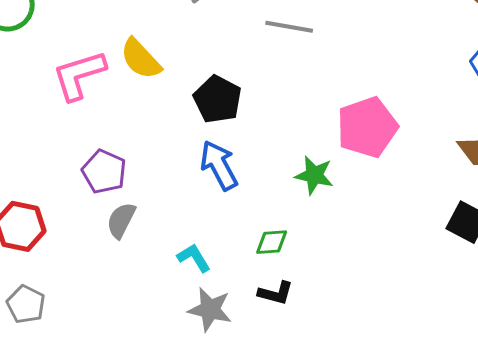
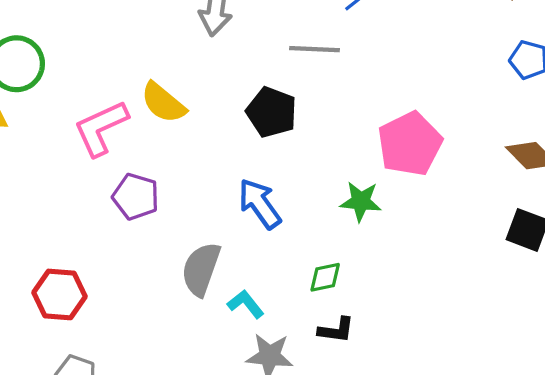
black pentagon: (218, 99) -> (272, 112), moved
purple pentagon: (104, 172) -> (136, 197), moved
gray semicircle: (121, 220) -> (201, 269), moved, size x1.4

